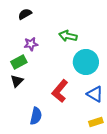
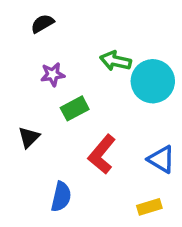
green rectangle: (19, 62) -> (75, 108), moved
cyan circle: (86, 62) -> (153, 81), moved
yellow rectangle: (96, 122) -> (149, 207), moved

